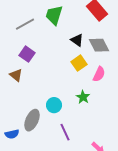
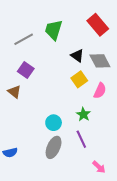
gray ellipse: (32, 120) -> (54, 147), moved
purple line: (65, 132) -> (81, 139), moved

